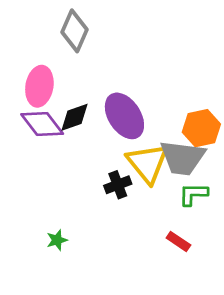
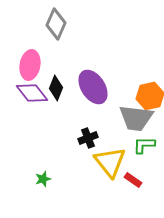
black diamond: (75, 117) -> (56, 88), turned -50
yellow triangle: (147, 163) -> (110, 162), moved

